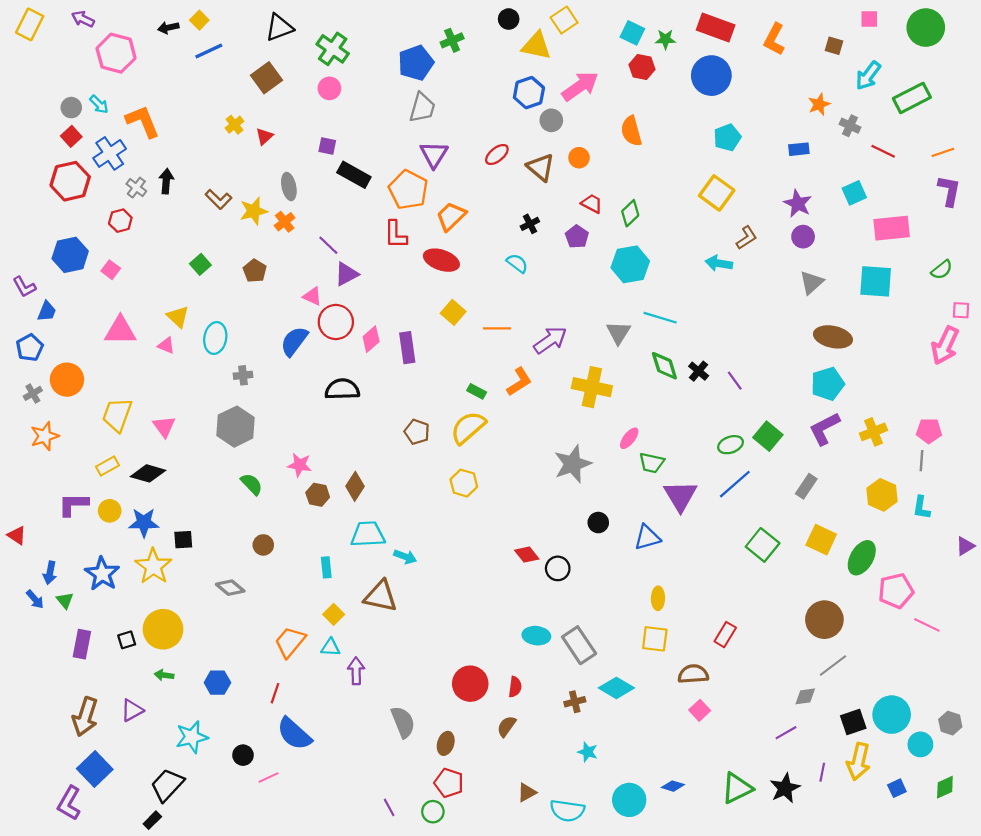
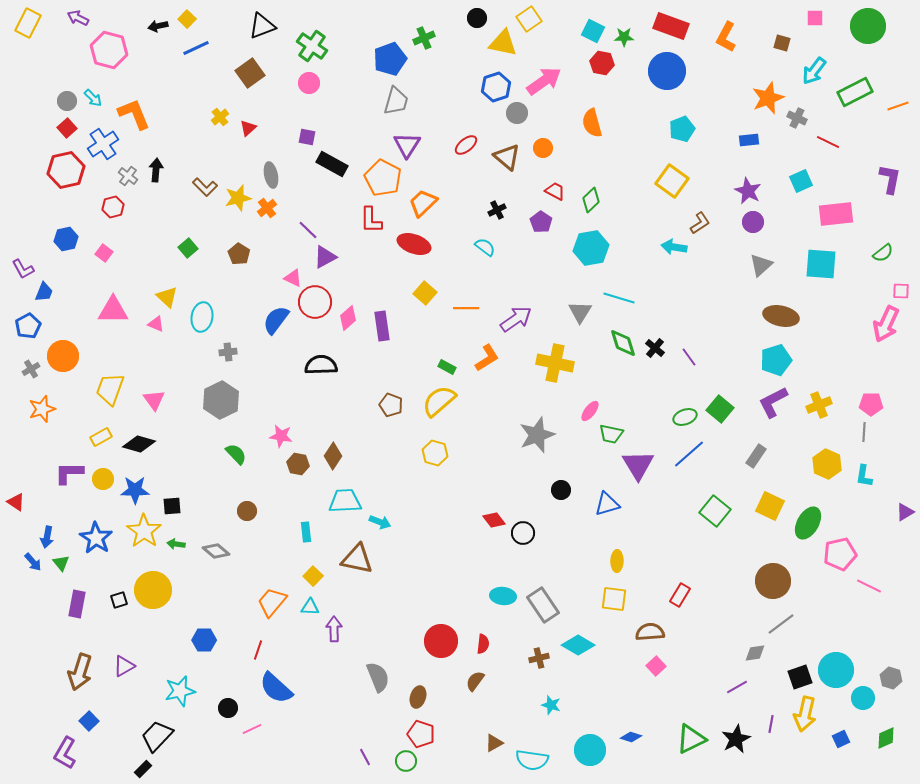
orange star: (819, 104) -> (768, 98), size x1.5
orange line: (943, 152) -> (898, 106), moved
blue hexagon: (70, 255) -> (66, 239), size x0.7
green arrow: (164, 675) -> (176, 544), moved
blue square: (95, 769) -> (89, 721), size x0.6

